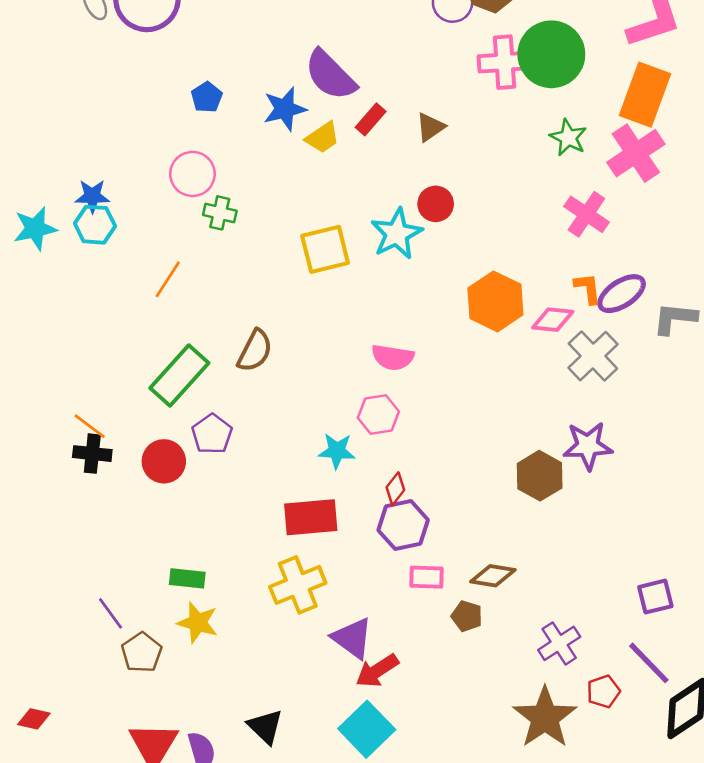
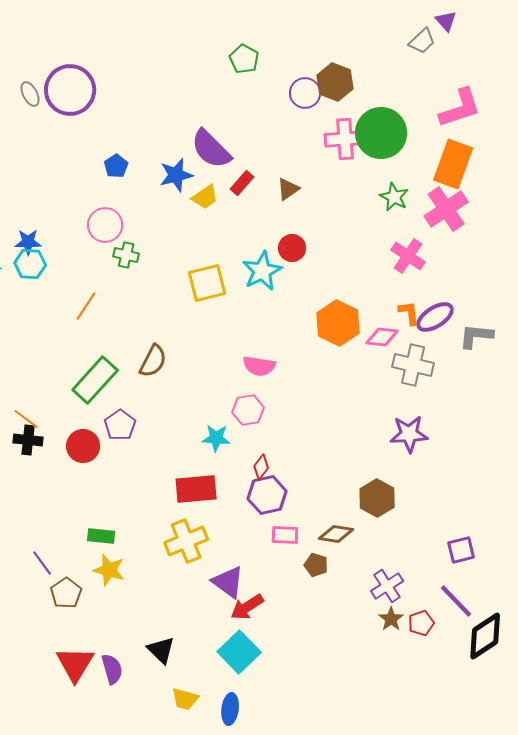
gray cross: (593, 356) -> (413, 365), turned -33
brown hexagon: (540, 476) -> (377, 498), moved
brown star: (545, 718) -> (391, 619), moved, size x0.5

